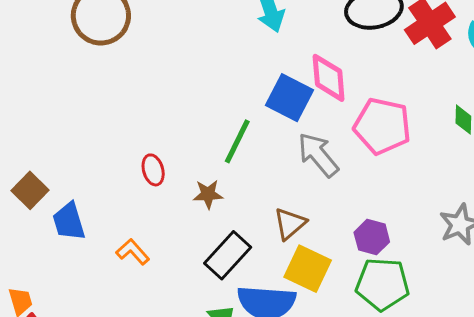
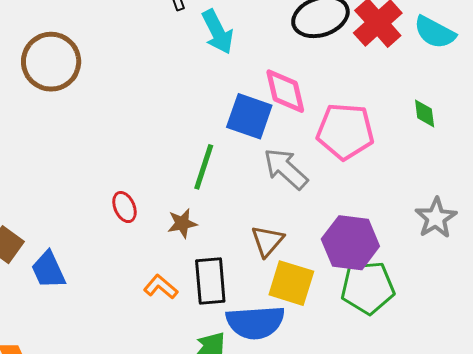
purple hexagon: (372, 237) -> (350, 243), size x1.6
orange L-shape: (133, 252) -> (161, 287), moved
black rectangle: (228, 255) -> (210, 281), turned -39

